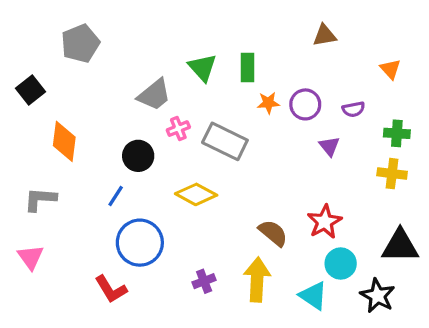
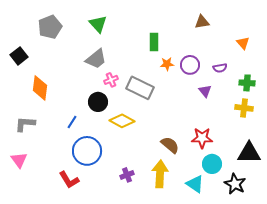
green triangle: (202, 67) -> (98, 24), moved
black circle: (138, 156) -> (98, 102), moved
red star: (325, 222) -> (202, 138), turned 30

